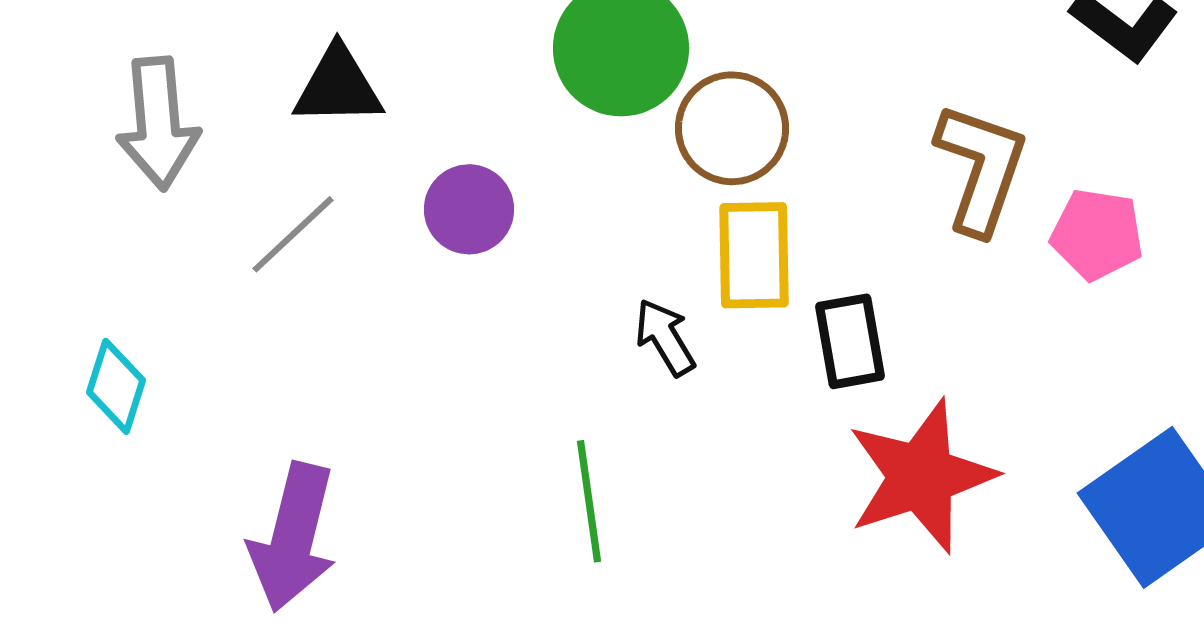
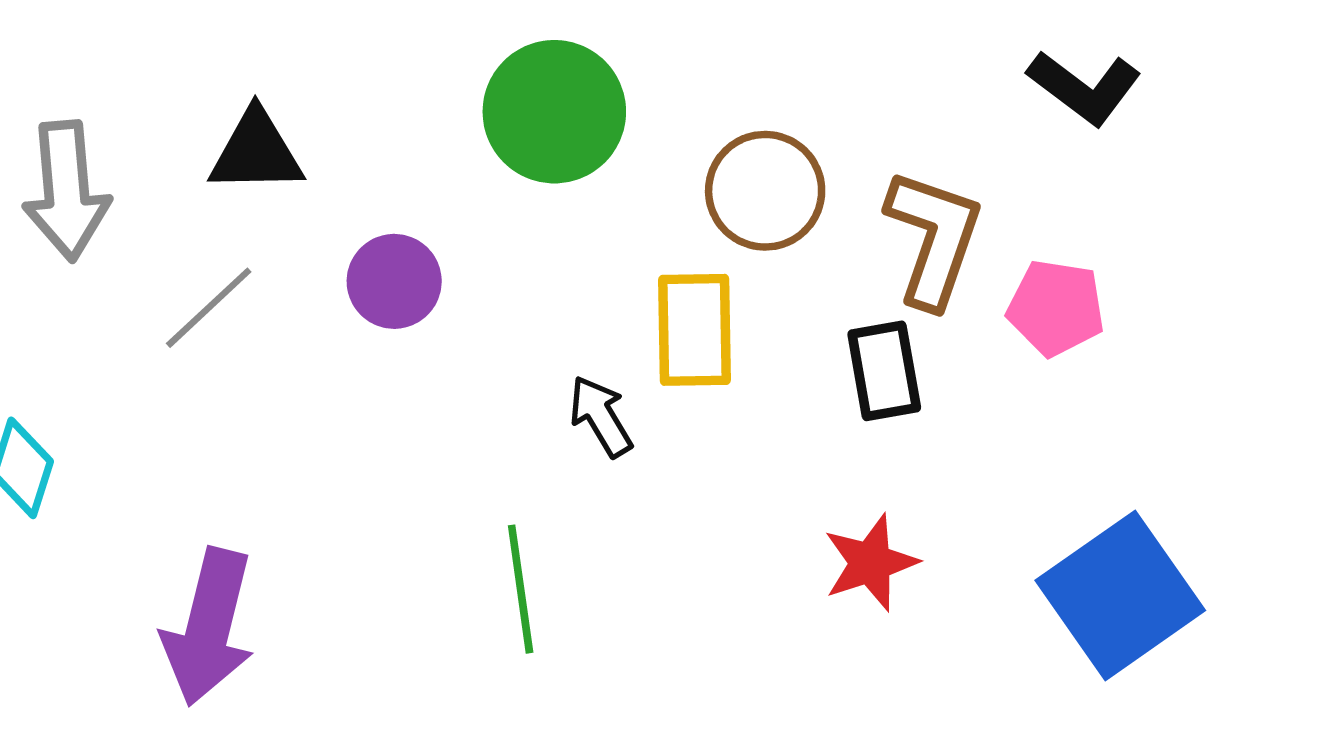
brown circle: (732, 128) -> (765, 191), moved
black rectangle: (850, 341) -> (884, 371), moved
red star: (921, 476) -> (870, 563), size x0.6

